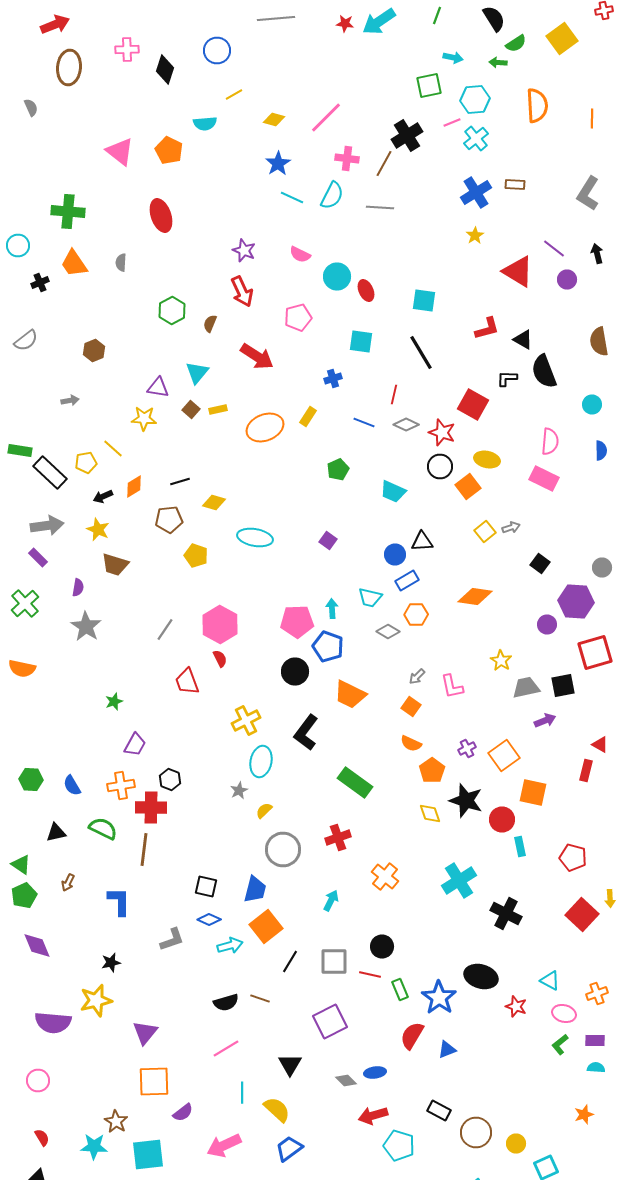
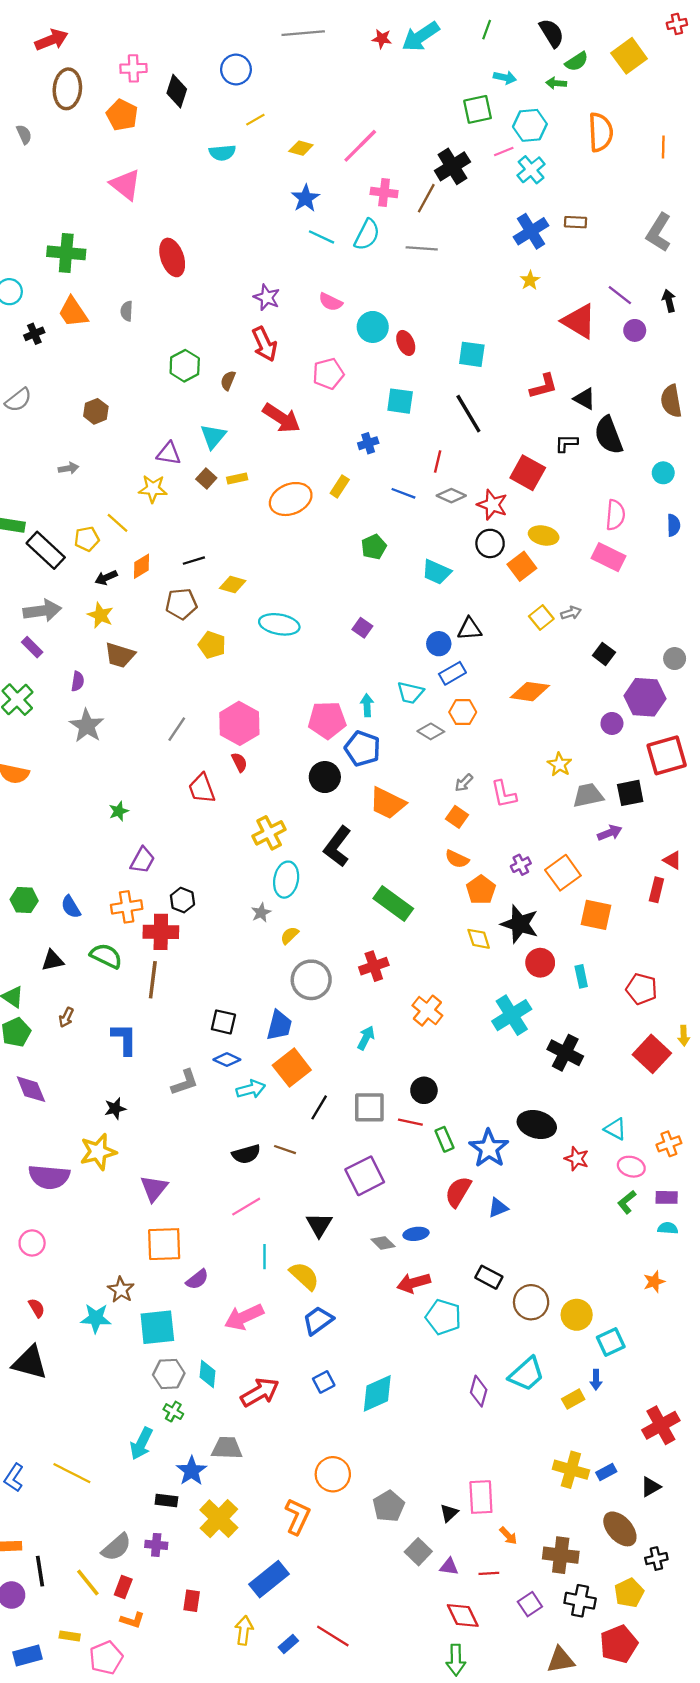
orange pentagon: (169, 150) -> (122, 115), moved
red circle: (502, 820) -> (540, 963), moved
yellow circle: (516, 1144) -> (577, 1315), size x1.4

